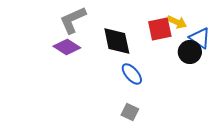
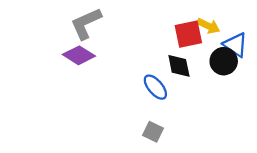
black diamond: (117, 41) -> (179, 66), moved, size x0.7

